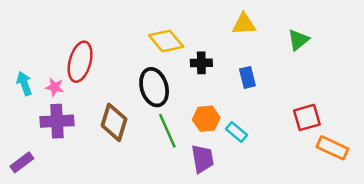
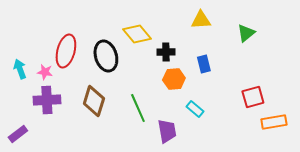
black ellipse: (154, 87) -> (106, 56), moved
orange hexagon: (206, 119) -> (174, 79), moved
orange rectangle: (332, 148) -> (274, 122), turned -35

